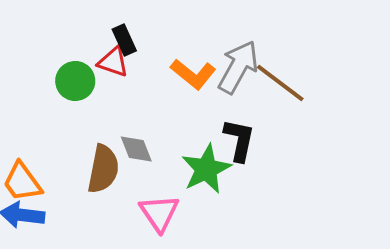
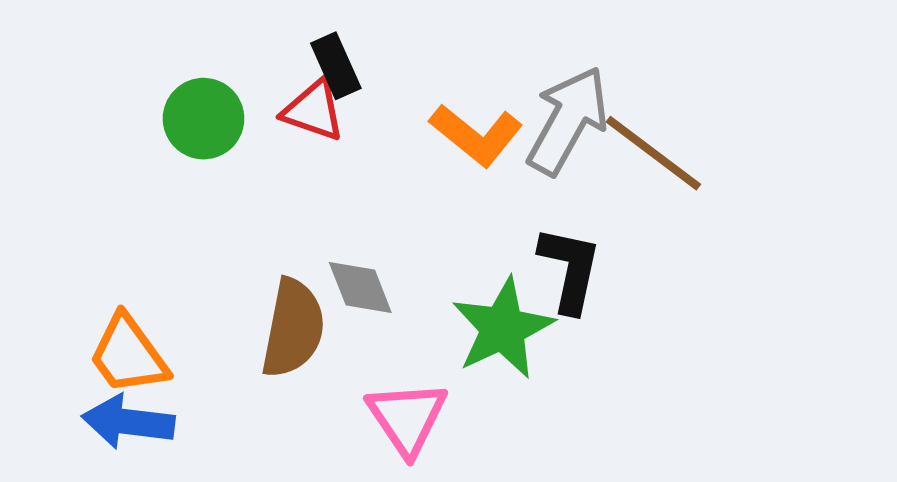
green circle: (75, 81) -> (204, 119), moved

